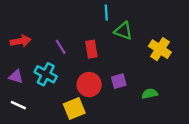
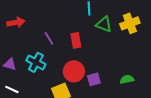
red arrow: (21, 41) -> (16, 22), moved
yellow cross: (160, 49) -> (130, 23), moved, turned 36
purple square: (119, 81) -> (94, 79), moved

